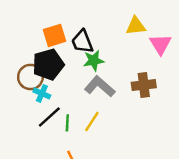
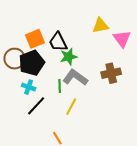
brown circle: (30, 77) -> (15, 59), moved
green line: (67, 123) -> (60, 86), moved

